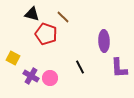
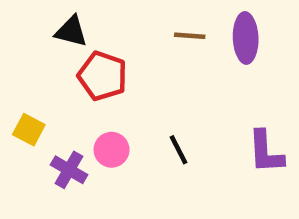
brown line: (63, 17) -> (190, 36), moved, turned -40
purple ellipse: (104, 41) -> (246, 38), moved
pink circle: (50, 78) -> (112, 150), moved

